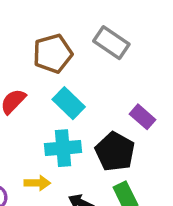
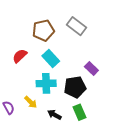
black pentagon: (115, 152) -> (75, 87), turned 30
yellow arrow: (37, 183) -> (31, 102), turned 40

